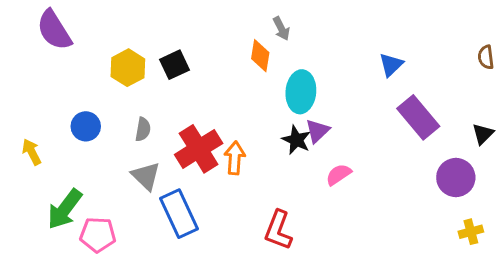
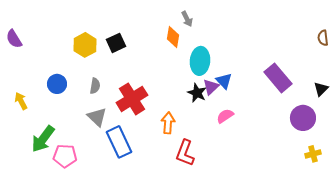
purple semicircle: (54, 30) -> (14, 39), moved, size x0.7
blue triangle: (391, 65) -> (224, 81), moved, turned -30
orange arrow: (235, 158) -> (168, 123), moved

